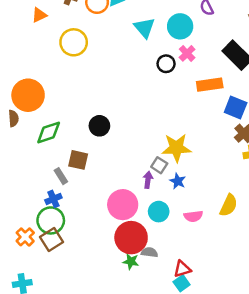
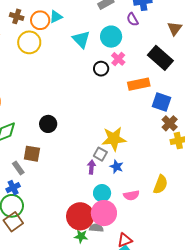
yellow circle: (74, 42) -> (29, 42), moved
pink circle: (123, 205) -> (104, 213), moved

